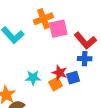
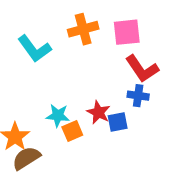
pink square: (58, 29) -> (127, 32), moved
orange square: (56, 84) -> (72, 131), moved

